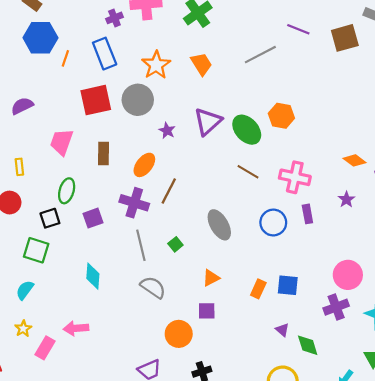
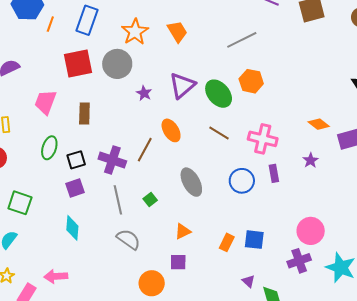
blue rectangle: (105, 54) -> (87, 20), turned 40
gray line: (260, 55) -> (242, 40), moved
orange ellipse: (144, 165) -> (171, 130), moved, turned -70
black square: (50, 218) -> (76, 160), moved
purple square: (93, 218) -> (75, 188), moved

